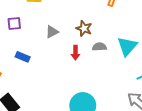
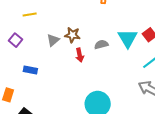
purple square: (14, 24) -> (15, 40), turned -32
brown star: (84, 28) -> (72, 35), moved

